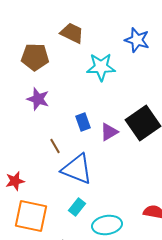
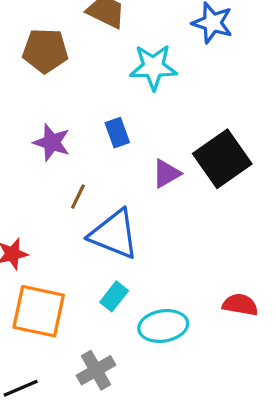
purple star: (38, 99) -> (52, 142), moved
blue rectangle: (83, 122) -> (117, 133), moved
brown line: (55, 146) -> (78, 197), turned 56

